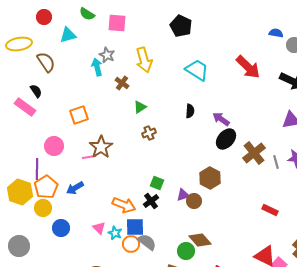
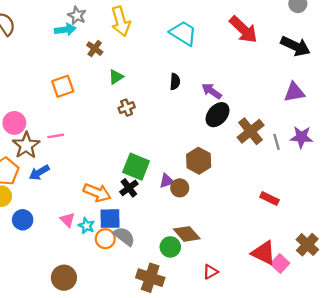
cyan arrow: (97, 67) -> (65, 30), turned 96
orange square: (79, 115) -> (63, 86), moved
brown star: (101, 147) -> (26, 145), moved
green square: (157, 183) -> (136, 167), size x1.6

